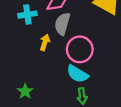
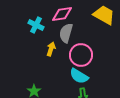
cyan cross: (27, 15) -> (36, 25), turned 35

